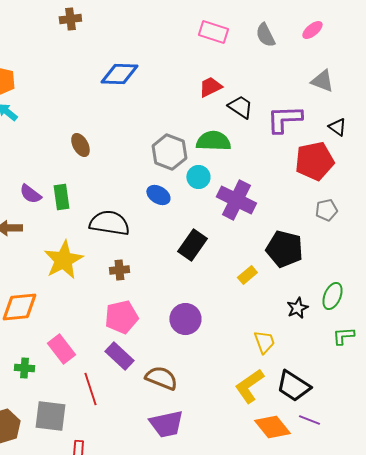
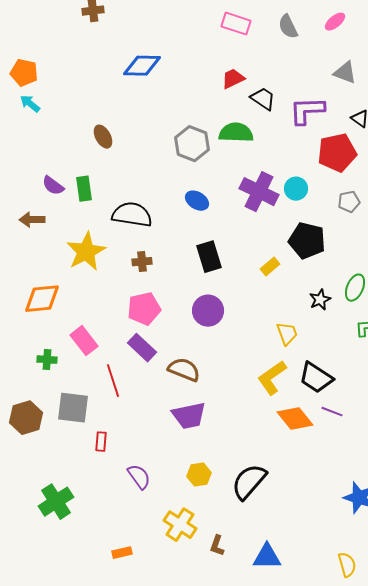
cyan circle: (198, 177) -> (296, 189), moved
blue ellipse: (158, 195) -> (197, 201), moved
black rectangle: (192, 245) -> (209, 257), moved, turned -52

